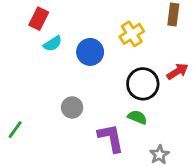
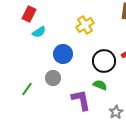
yellow cross: (132, 34) -> (85, 25), moved
blue circle: (90, 52) -> (63, 54), moved
green line: (15, 130) -> (27, 89), moved

